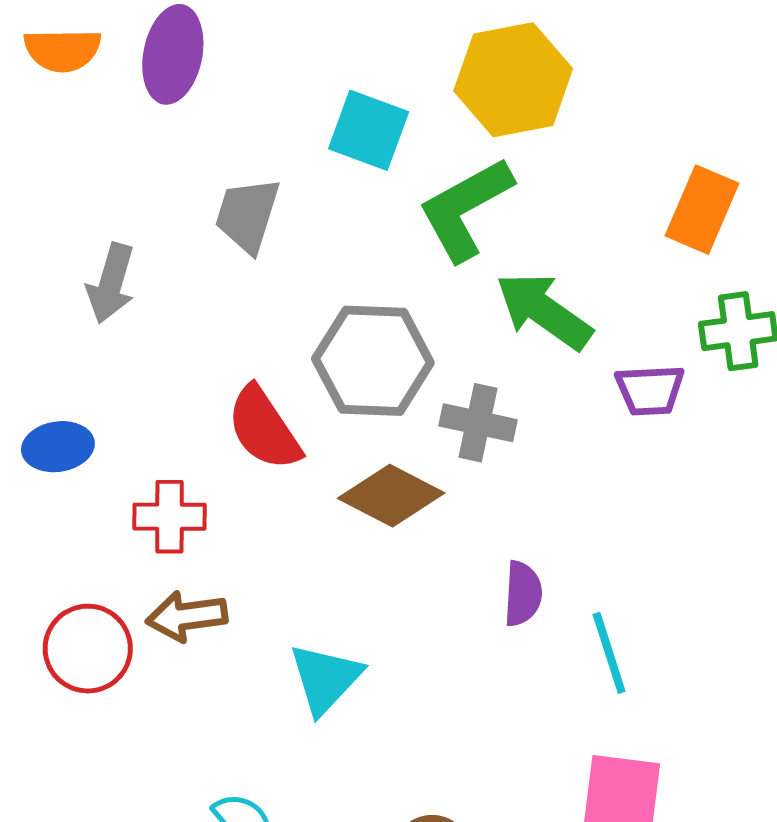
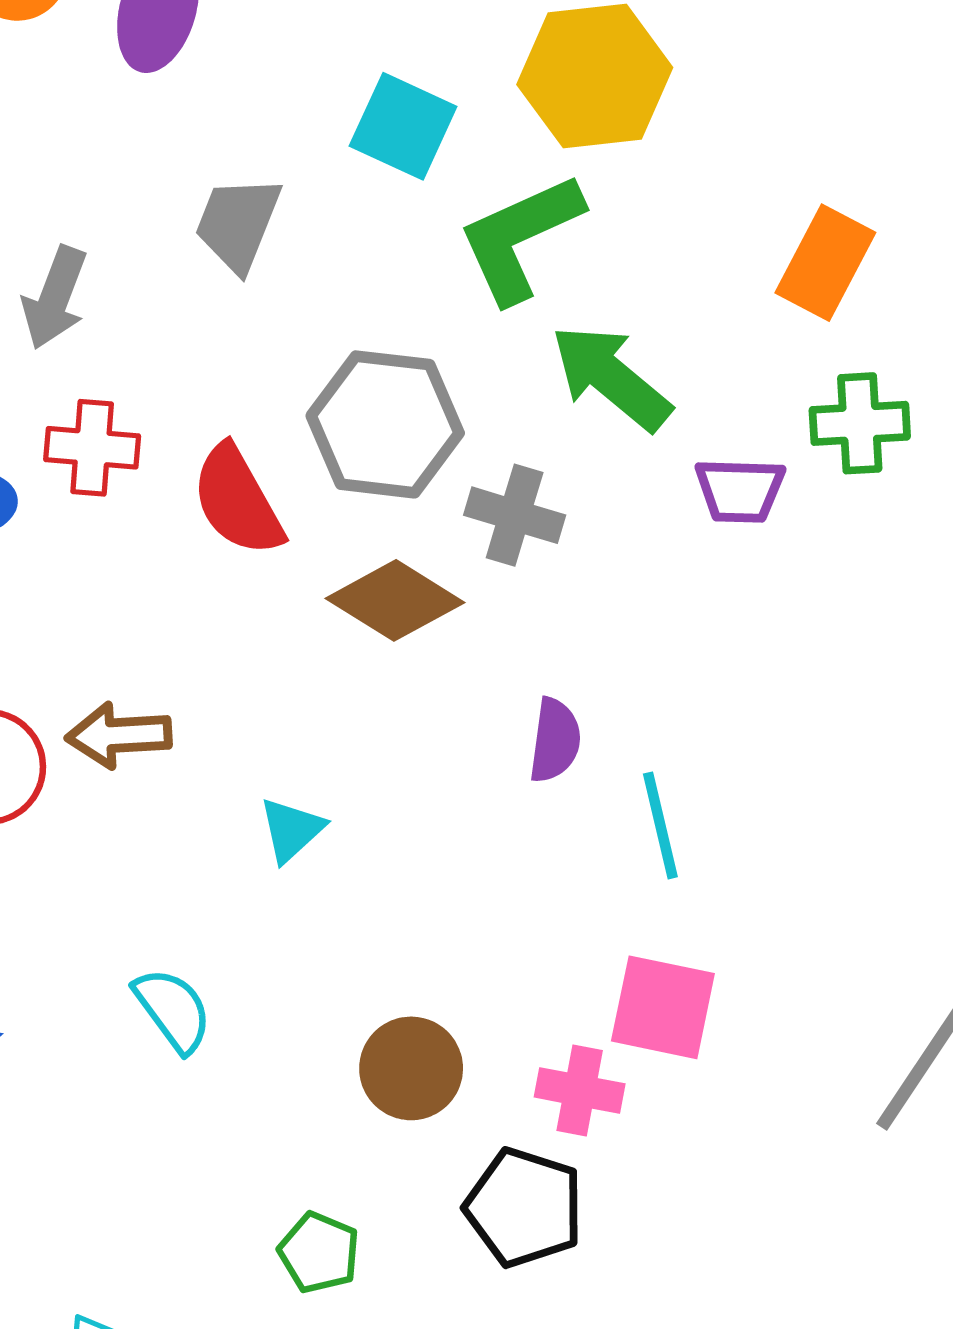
red cross: (170, 517) -> (92, 448), moved
cyan triangle: (325, 679) -> (291, 830), size x0.7

